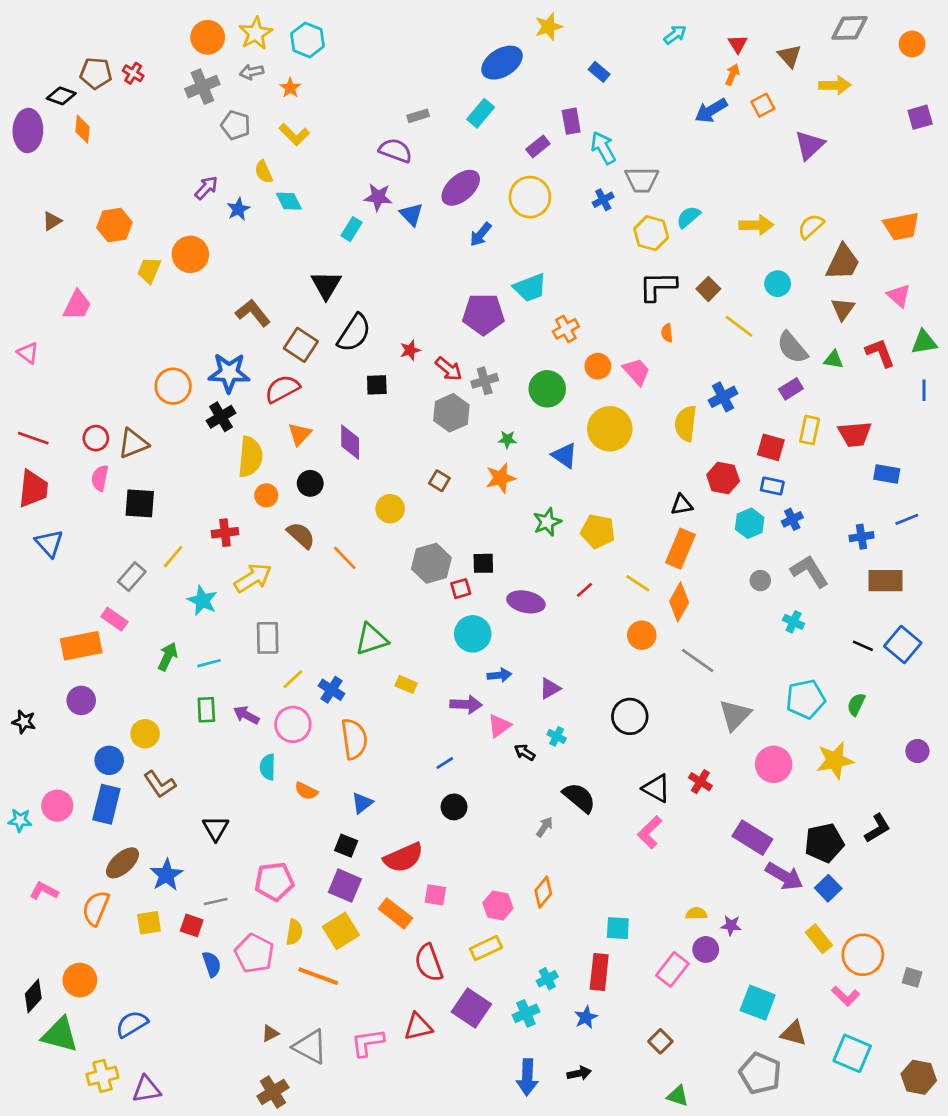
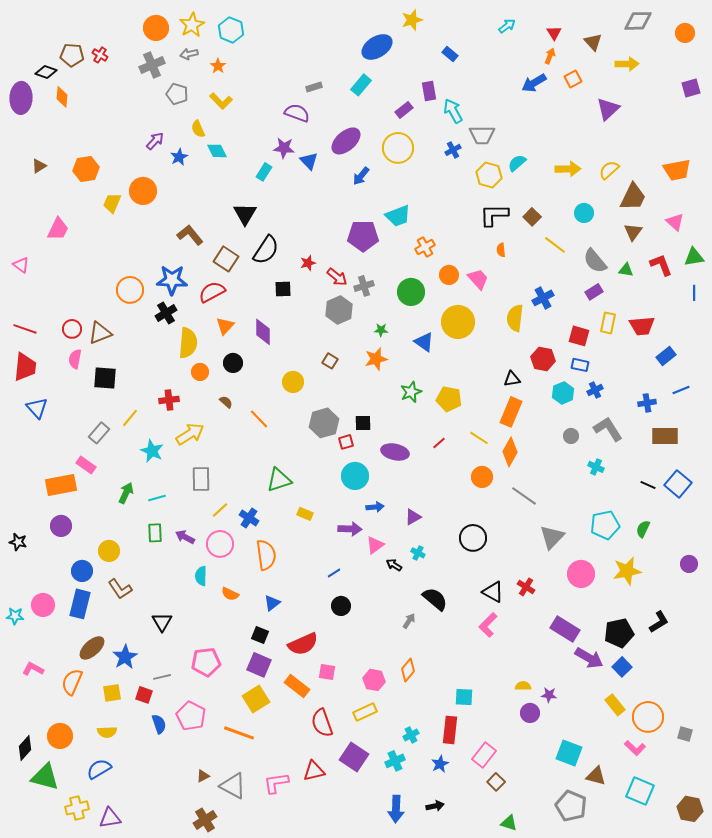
blue rectangle: (887, 474) -> (666, 356), turned -48
brown semicircle: (301, 535) -> (226, 402), size x0.6
yellow semicircle: (294, 932) -> (107, 732), moved, turned 78
pink rectangle: (672, 969) -> (484, 755), moved

